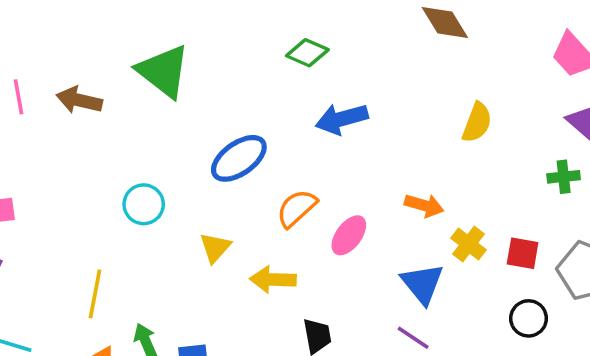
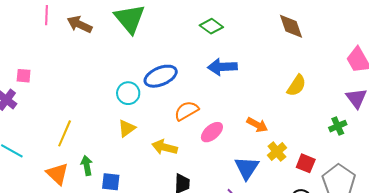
green cross: (564, 177) -> (338, 126), turned -30
cyan circle: (144, 204) -> (128, 93), moved
yellow triangle: (215, 248) -> (127, 128), moved

